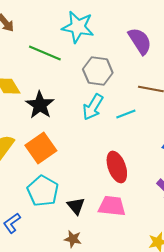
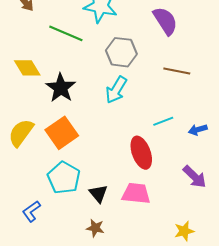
cyan line: (126, 114) -> (163, 121), moved

